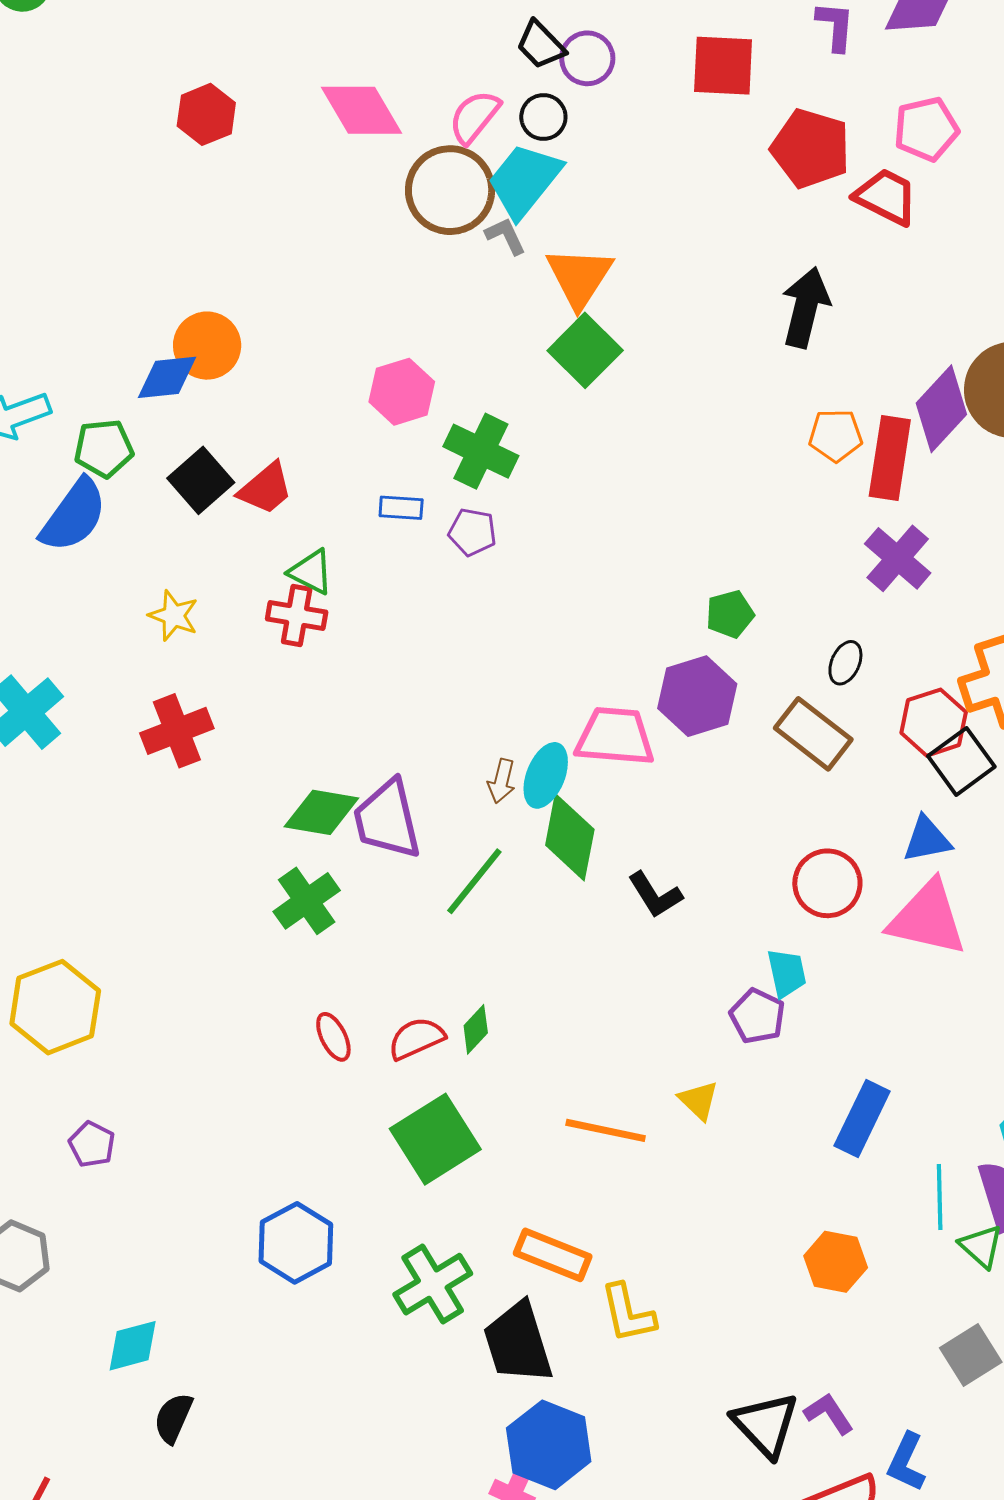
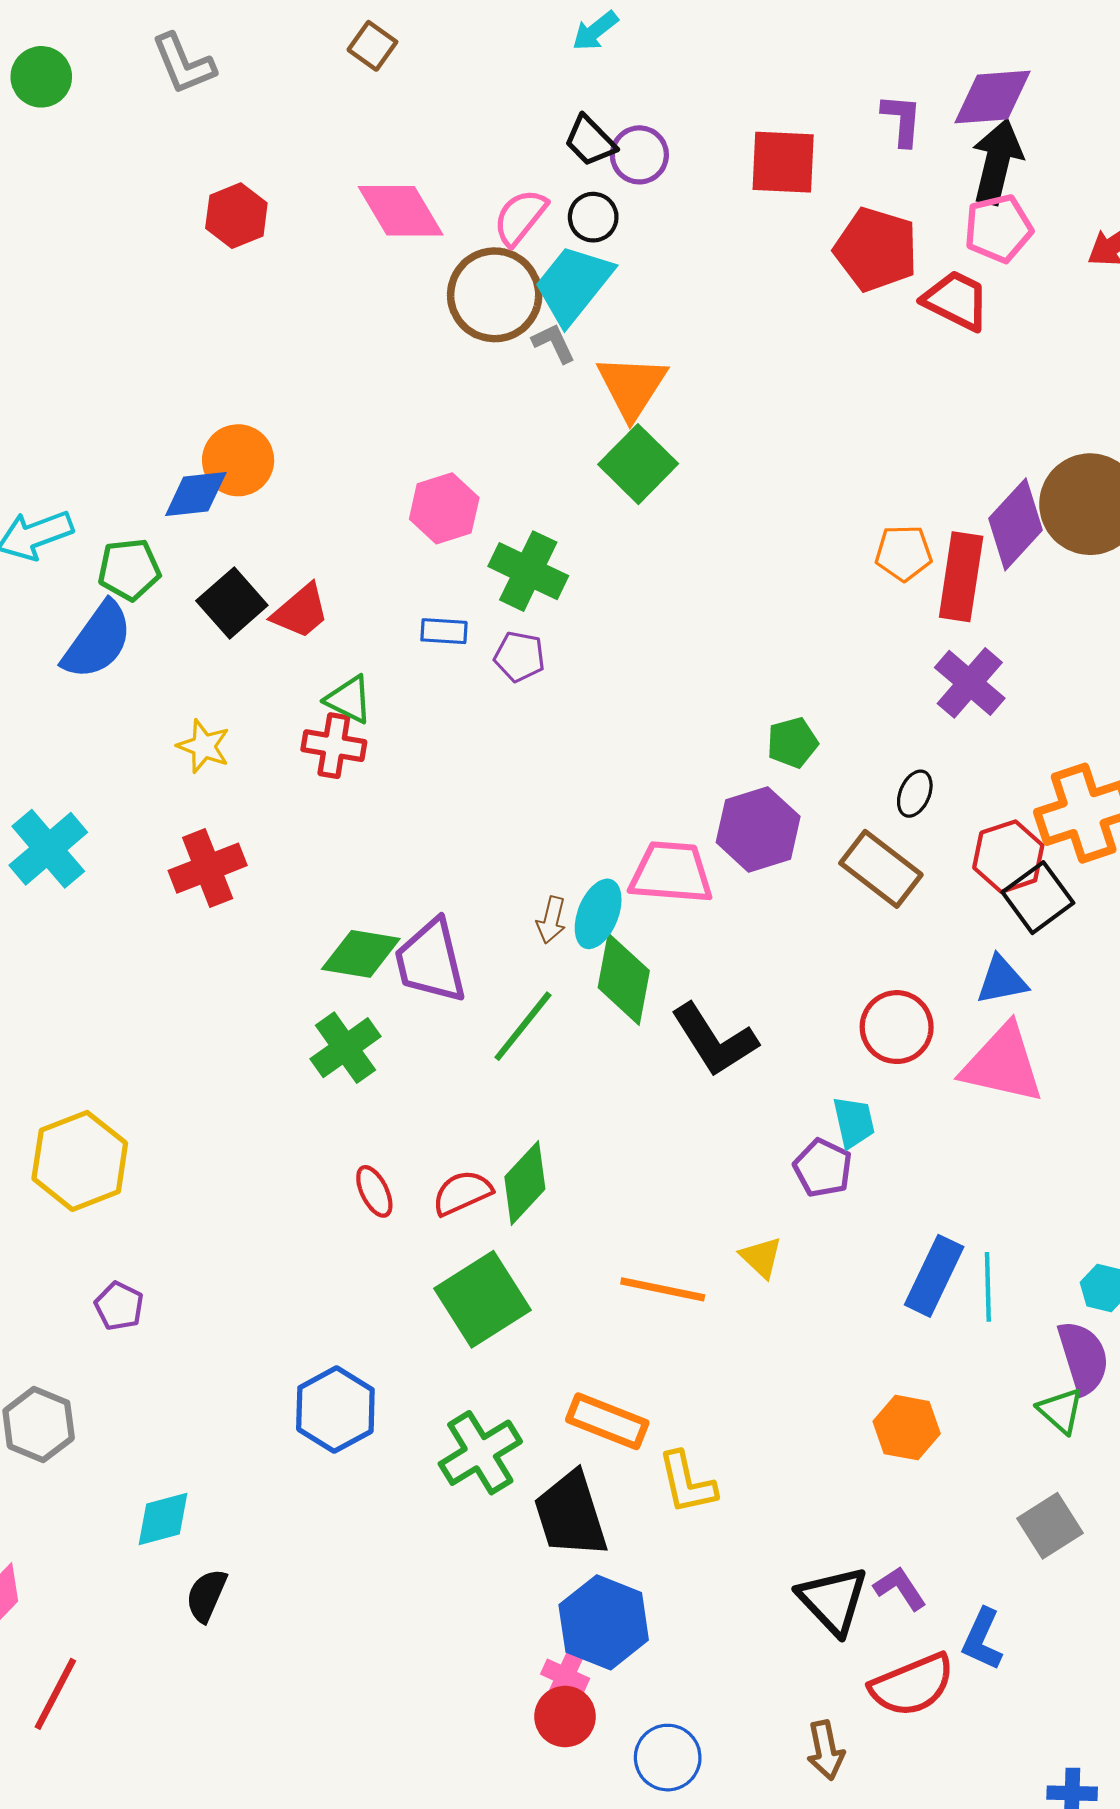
black arrow: (806, 307) -> (997, 162), moved
black L-shape: (655, 895) -> (714, 1040), size x1.5
green diamond: (476, 1029) -> (525, 1183), size x1.6
cyan line: (940, 1197) -> (988, 1287), moved

